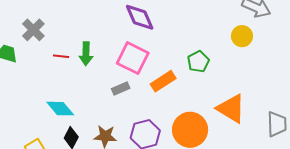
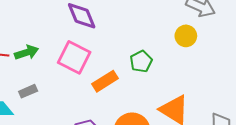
green arrow: (86, 54) -> (27, 52), turned -110
gray rectangle: (121, 88) -> (28, 91), moved

